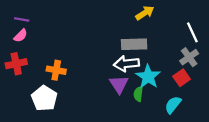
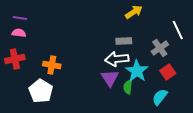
pink semicircle: (21, 36) -> (19, 33), turned -128
gray rectangle: (134, 44) -> (124, 41), size x0.7
gray cross: (189, 57) -> (160, 48), moved

